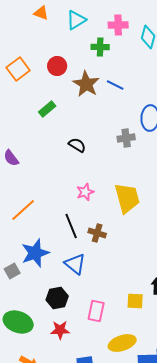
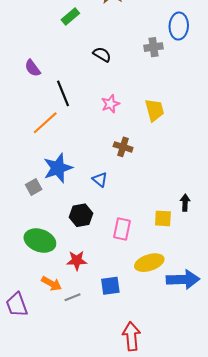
yellow trapezoid: (127, 198) -> (155, 110), size x0.7
black line: (71, 226) -> (63, 93), moved
blue triangle: (75, 264) -> (100, 180), size x0.7
red star: (60, 330) -> (77, 261), moved

